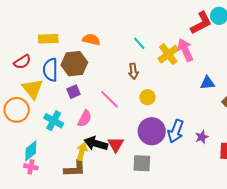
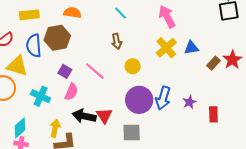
yellow cross: (168, 54) -> (166, 48), moved
yellow triangle: (32, 89) -> (17, 66), turned -30
purple square: (73, 92) -> (65, 71), moved, turned -32
yellow arrow: (82, 152) -> (55, 128), moved

